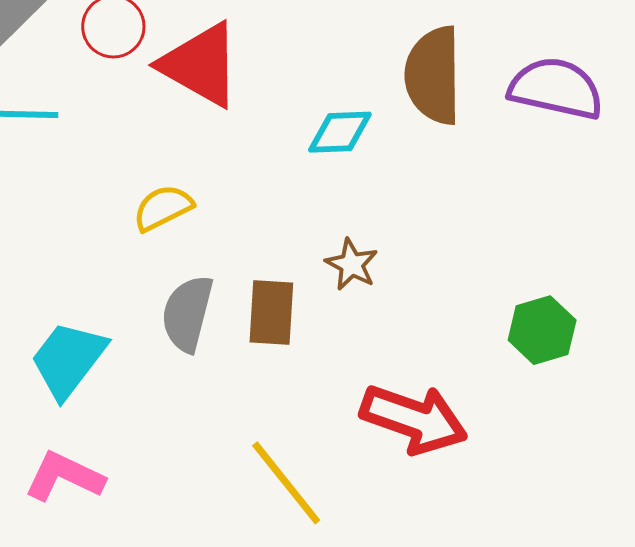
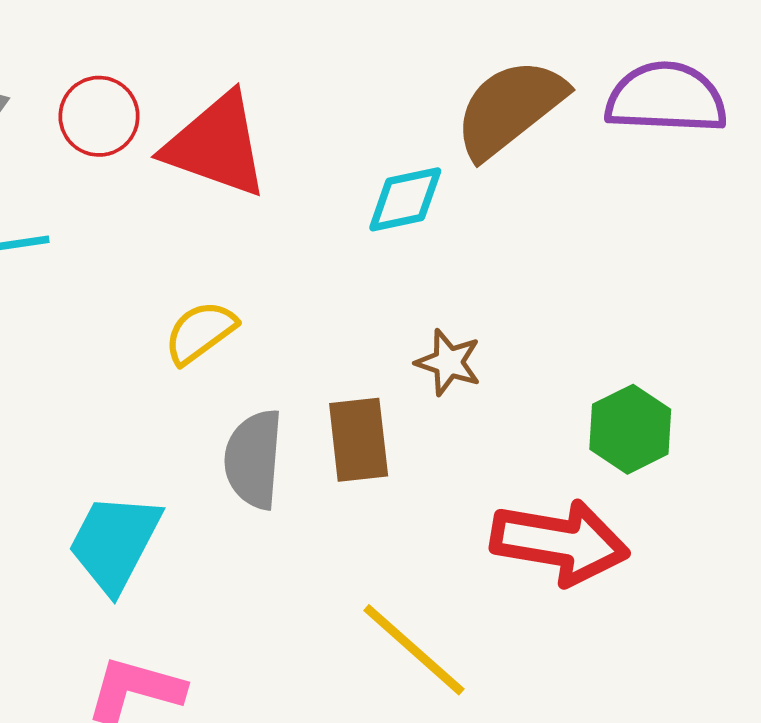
brown semicircle: (433, 75) -> (510, 108), turned 62
green hexagon: (542, 330) -> (630, 429), moved

